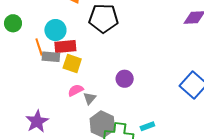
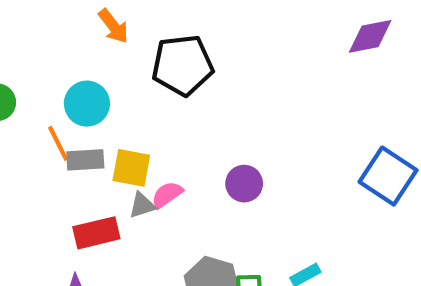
red rectangle: (65, 47) -> (96, 233), moved
pink semicircle: (76, 90) -> (167, 195), moved
gray triangle: (90, 98) -> (142, 205), moved, turned 40

